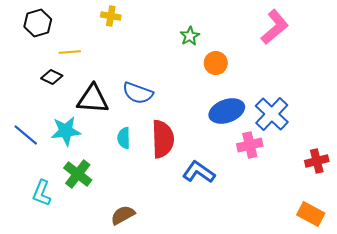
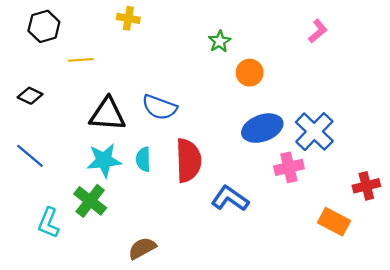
pink L-shape: (275, 27) -> (318, 31), size x0.6
black diamond: (52, 77) -> (30, 96), moved
cyan star: (66, 131) -> (104, 160), moved
orange rectangle: (311, 214) -> (334, 222), moved

